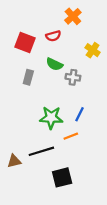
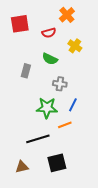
red square: (25, 42) -> (20, 24), moved, turned -30
yellow cross: (93, 50) -> (75, 46), moved
gray cross: (73, 77) -> (60, 84), moved
brown triangle: (14, 161) -> (22, 167), moved

